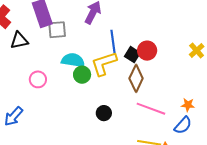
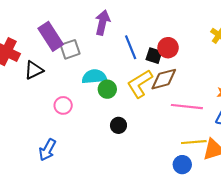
yellow L-shape: (104, 64) -> (140, 84), moved
brown diamond: (136, 78) -> (164, 79), turned 64
black circle: (104, 113) -> (118, 125), moved

